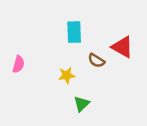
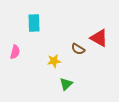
cyan rectangle: (74, 32) -> (34, 23), moved

